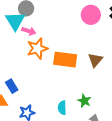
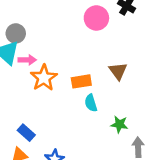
orange rectangle: (65, 60) -> (81, 81), size x0.7
cyan semicircle: (62, 108) -> (91, 103), moved

